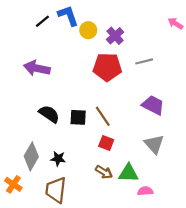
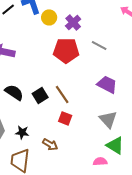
gray line: (144, 61) -> (99, 45), turned 42
black square: (78, 117) -> (40, 95), turned -35
brown arrow: (104, 172) -> (50, 144), moved
green triangle: (128, 173) -> (115, 145), moved, turned 30

